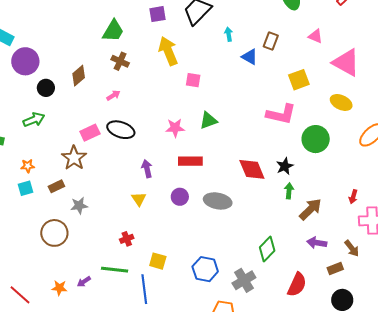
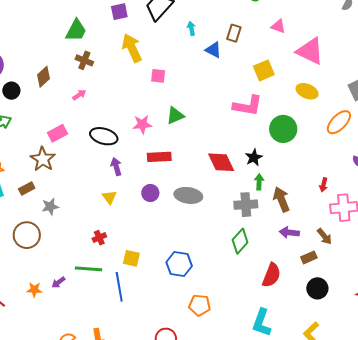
black ellipse: (121, 130) -> (104, 136), moved
brown arrow: (310, 209) -> (281, 199), turned -65
gray cross: (244, 280) -> (246, 205), moved, turned 30

